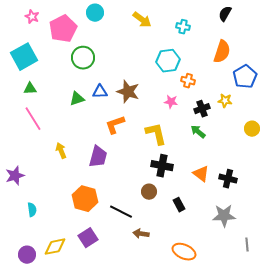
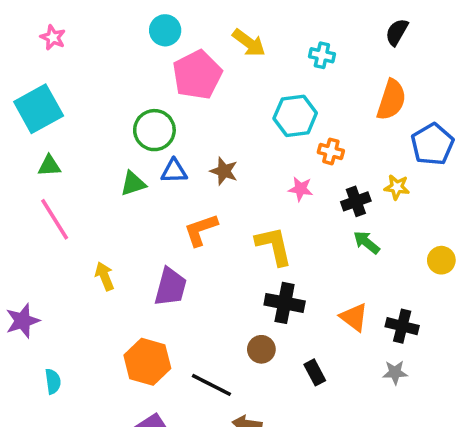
pink pentagon: (63, 29) -> (197, 75), moved
green circle: (83, 58) -> (154, 130), moved
brown star: (128, 92) -> (224, 171), size x0.7
yellow circle: (252, 129) -> (441, 260), moved
green arrow: (198, 132) -> (366, 242), moved
gray star: (224, 216) -> (395, 372), moved, size x0.6

